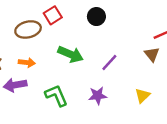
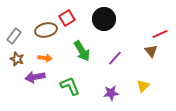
black circle: (96, 17) -> (104, 19), size x1.5
green arrow: (70, 54) -> (82, 51), turned 35
purple star: (98, 96) -> (111, 93), moved

